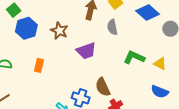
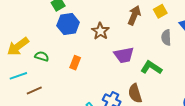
gray semicircle: (112, 27) -> (166, 38), moved
green L-shape: (134, 57) -> (151, 68), moved

